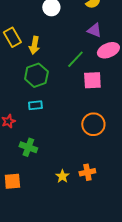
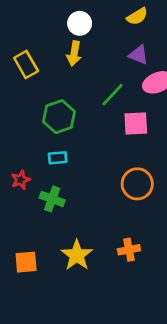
yellow arrow: (34, 45) -> (74, 54), moved
green cross: (28, 147) -> (52, 199), moved
yellow star: (62, 176) -> (77, 255), moved, size x1.6

